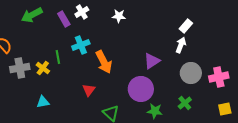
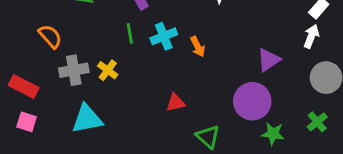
green line: (58, 57) -> (130, 33), moved
orange arrow: (104, 62) -> (198, 47), moved, size x0.6
red triangle: (89, 90) -> (176, 103), turned 40
cyan triangle: (43, 102) -> (87, 119), moved, size x1.6

